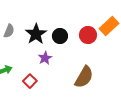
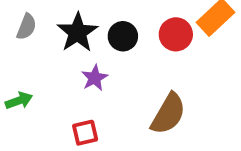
red square: (30, 81) -> (85, 133), moved, turned 32

